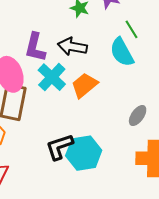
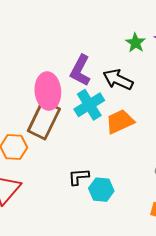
black L-shape: (59, 147) -> (79, 177), size x0.7
cyan hexagon: (84, 153) -> (101, 190), size x0.7

